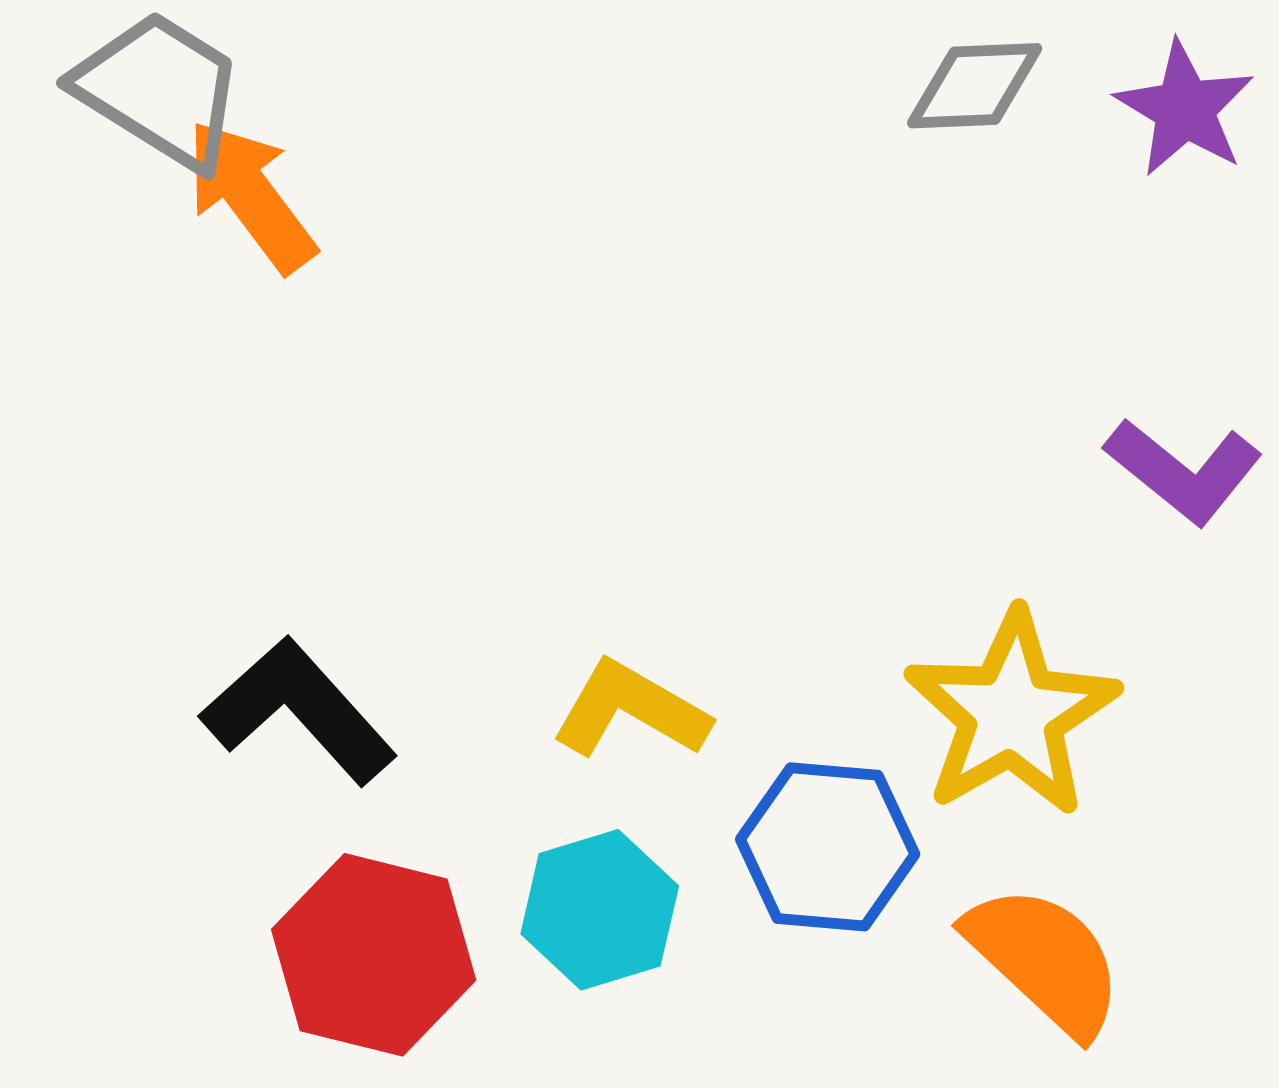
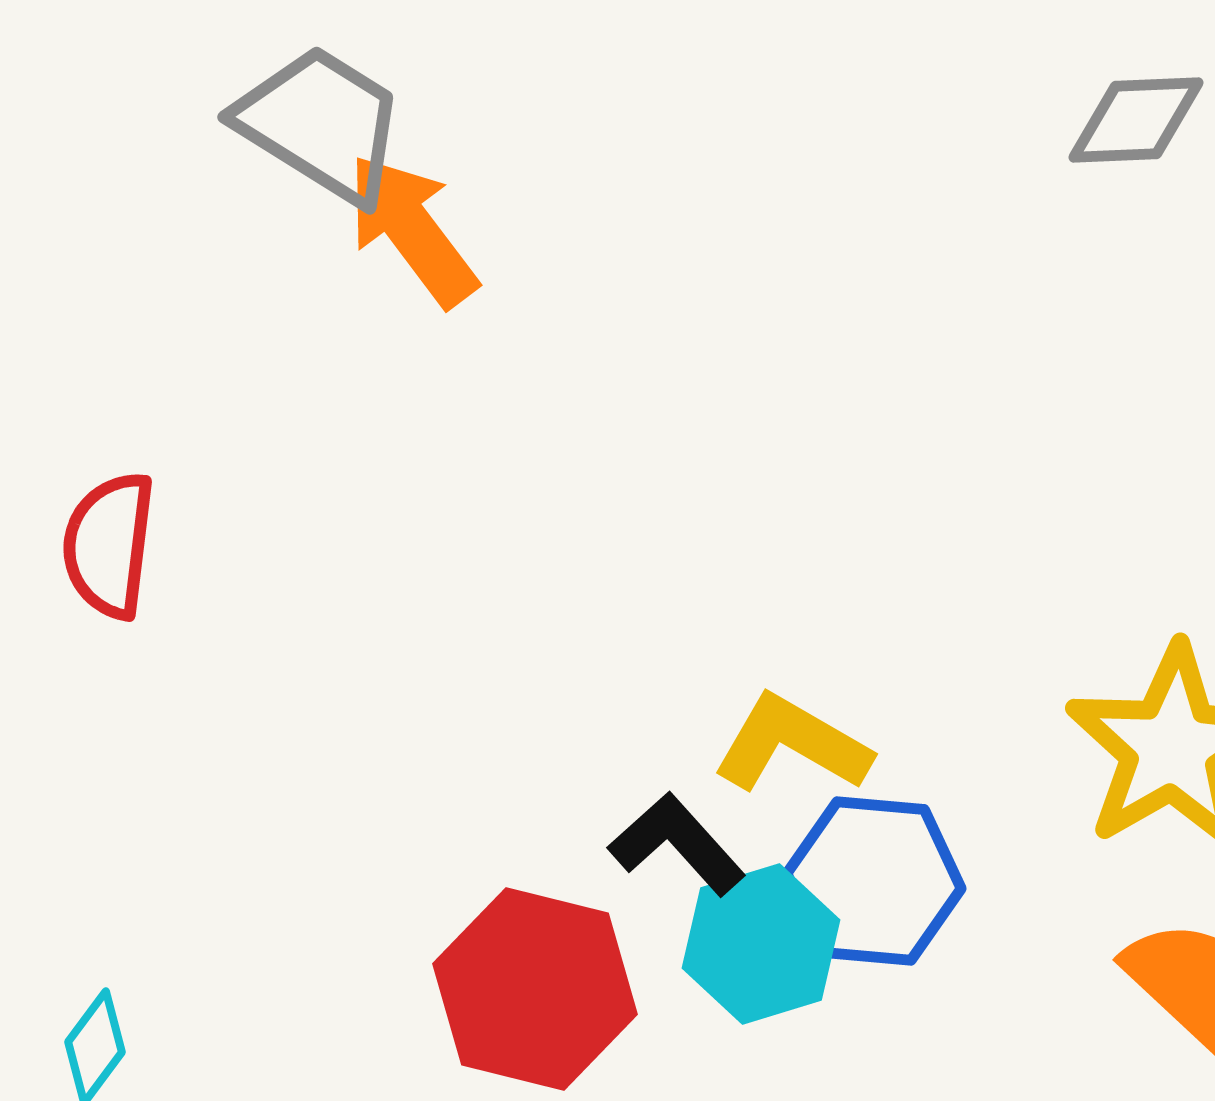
black L-shape: (299, 711) -> (677, 844), moved, size x0.7
blue hexagon: (828, 847) -> (874, 881), moved

